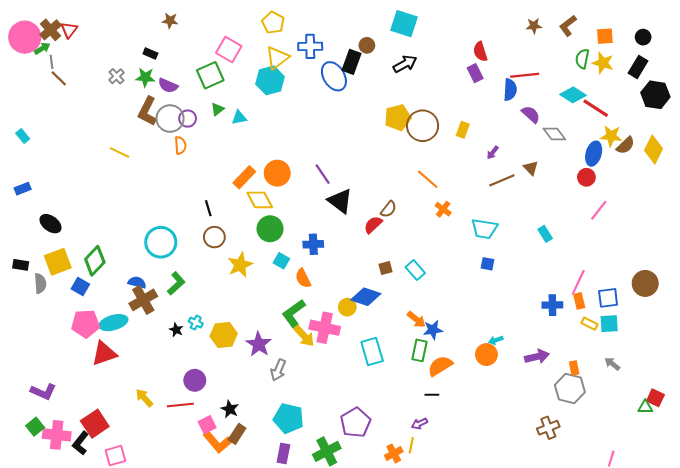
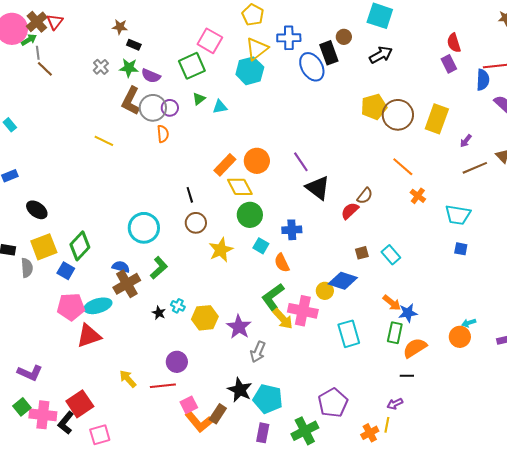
brown star: (170, 21) -> (120, 27), moved
black rectangle: (351, 62) -> (329, 53), turned -40
yellow rectangle: (463, 130) -> (437, 119), size x1.8
black star: (230, 409) -> (240, 390), moved, size x1.4

